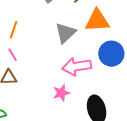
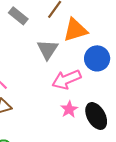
pink star: (61, 93) -> (69, 109), moved

